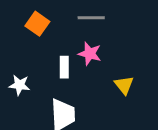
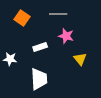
pink star: (90, 54) -> (66, 36), moved
white rectangle: (64, 67) -> (40, 47), turned 72

